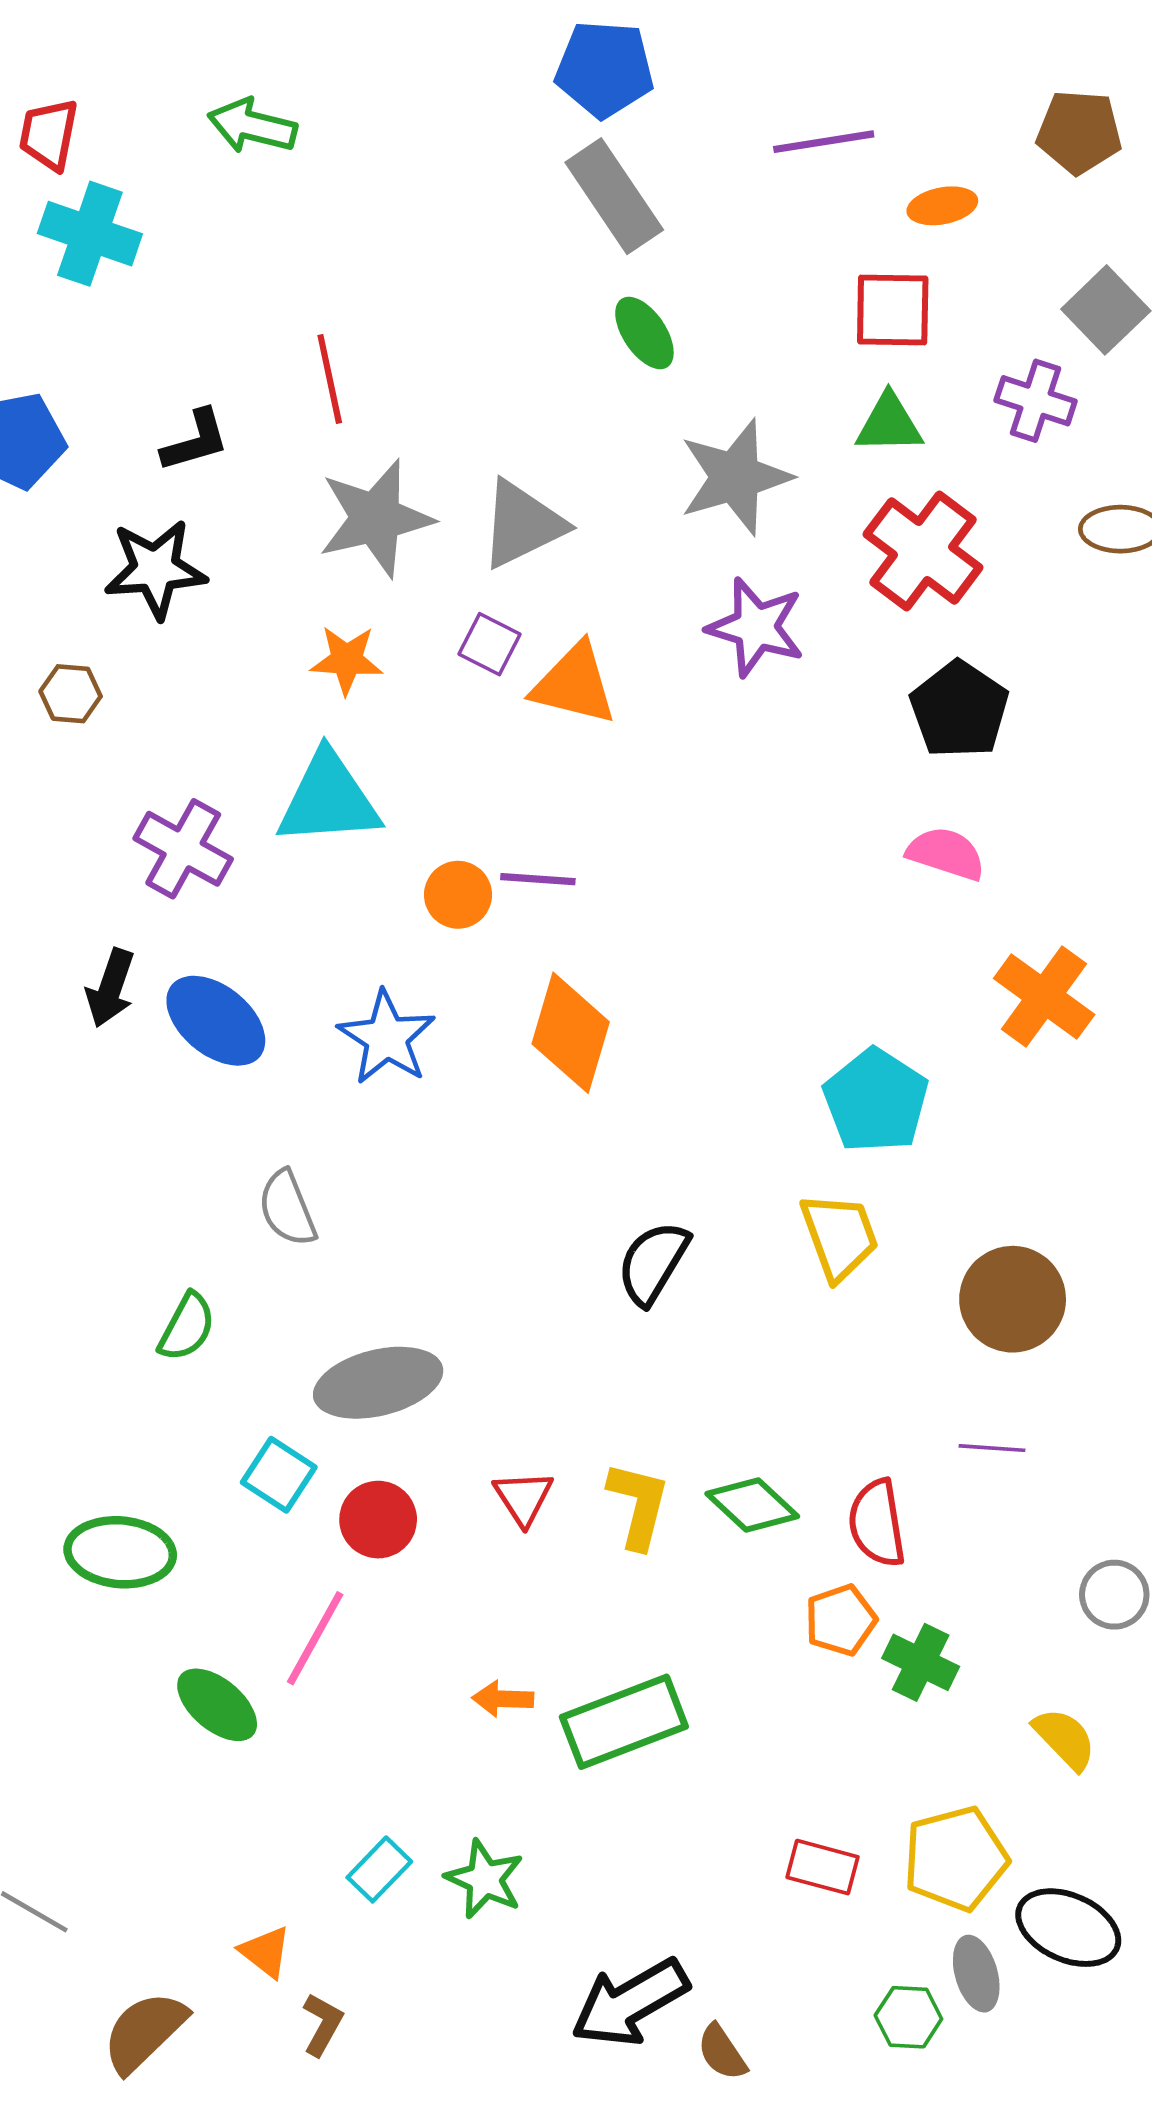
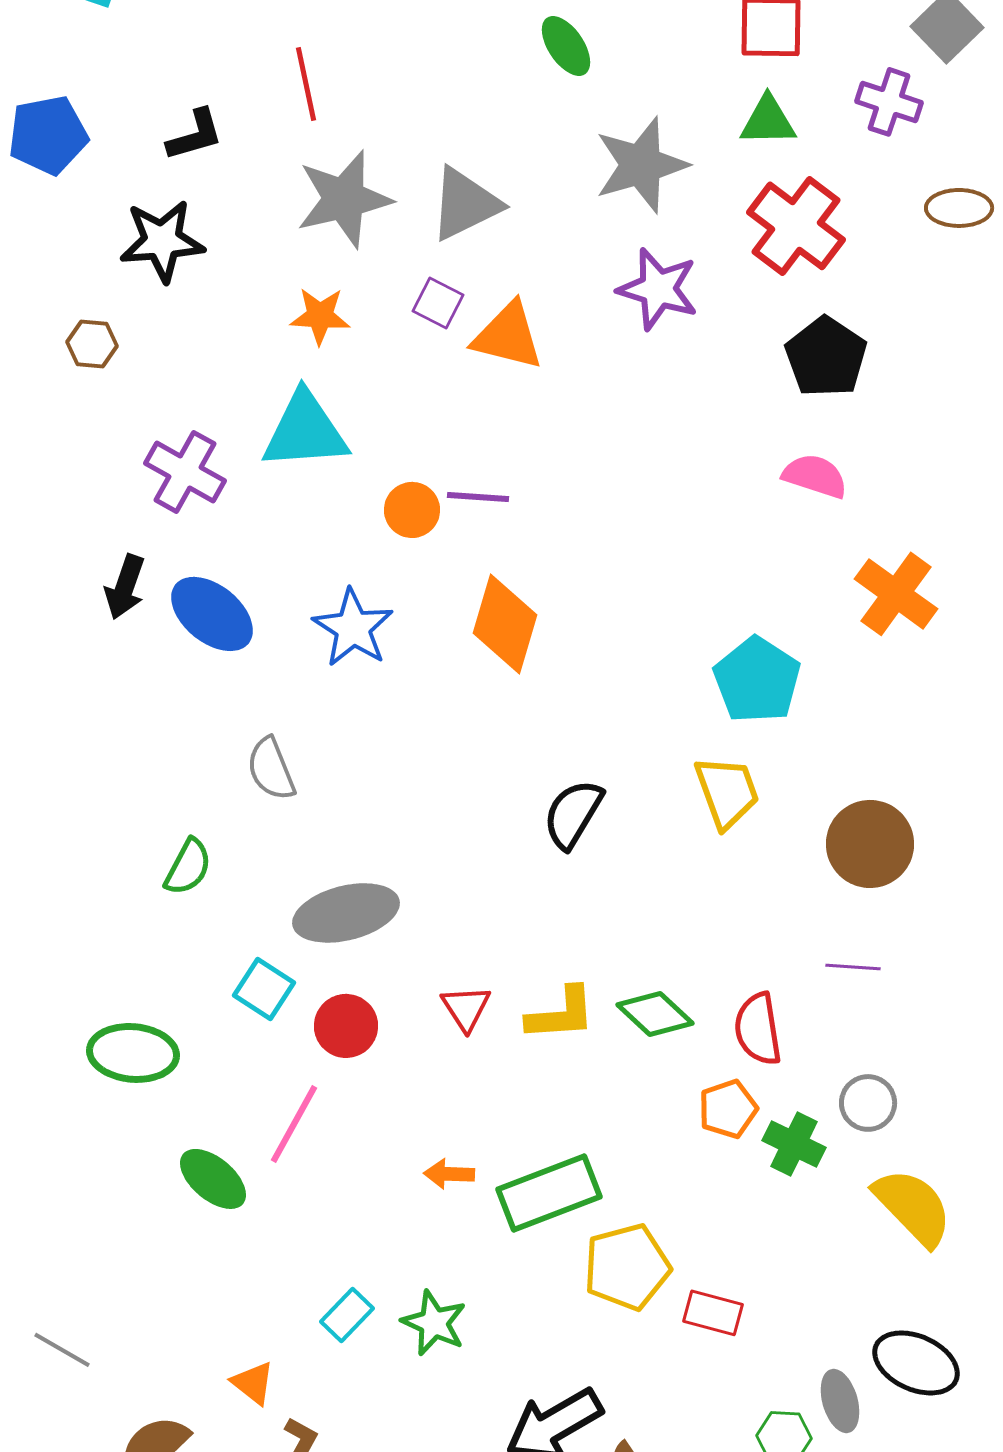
yellow L-shape: (638, 1505) -> (561, 1014), turned 72
gray circle: (1114, 1595) -> (868, 1103), moved
yellow semicircle: (1065, 1739) -> (913, 1207), size x1.5
yellow pentagon: (956, 1859) -> (627, 1267), moved

